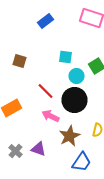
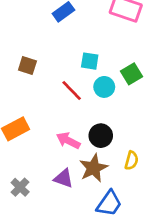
red line: (46, 91) -> (72, 91), moved
black circle: (74, 100) -> (101, 136), moved, size x0.7
purple triangle: (38, 149) -> (64, 178), moved

